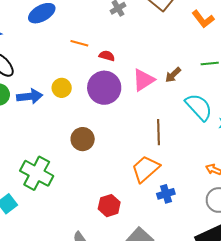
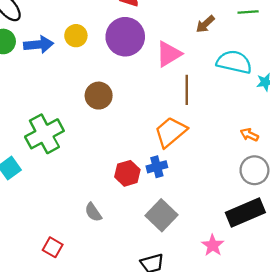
pink triangle: (143, 80) -> (169, 54), moved
cyan semicircle: (199, 107) -> (234, 62), turned -36
green cross: (37, 173) -> (44, 134), turned 32
blue cross: (166, 194) -> (157, 167), moved

